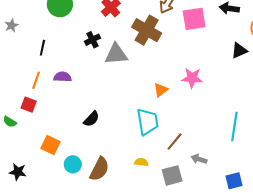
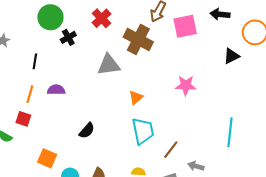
black cross: (92, 40) -> (68, 37), moved
orange triangle: (161, 90) -> (136, 97), moved

